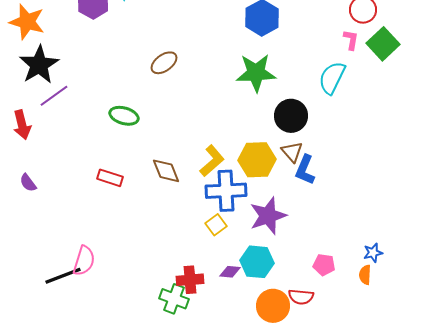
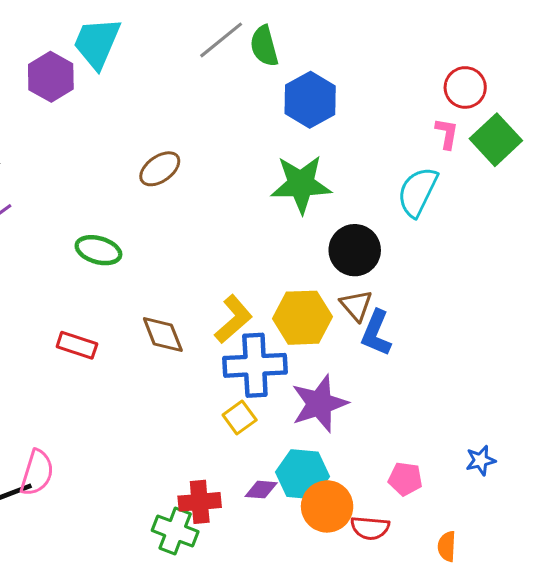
orange semicircle: (365, 275) -> (447, 546), moved
orange circle: (273, 306) -> (327, 506), moved

